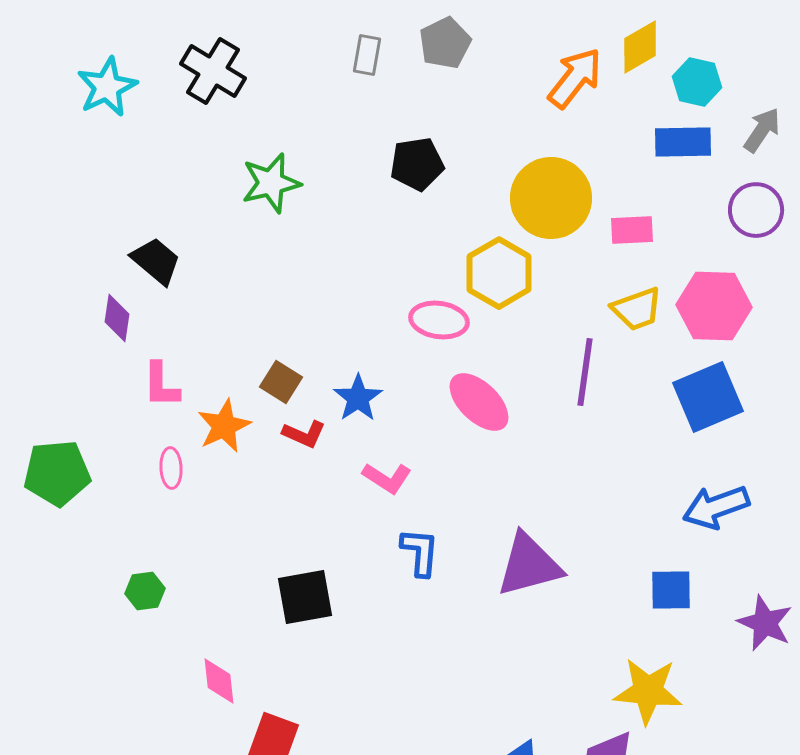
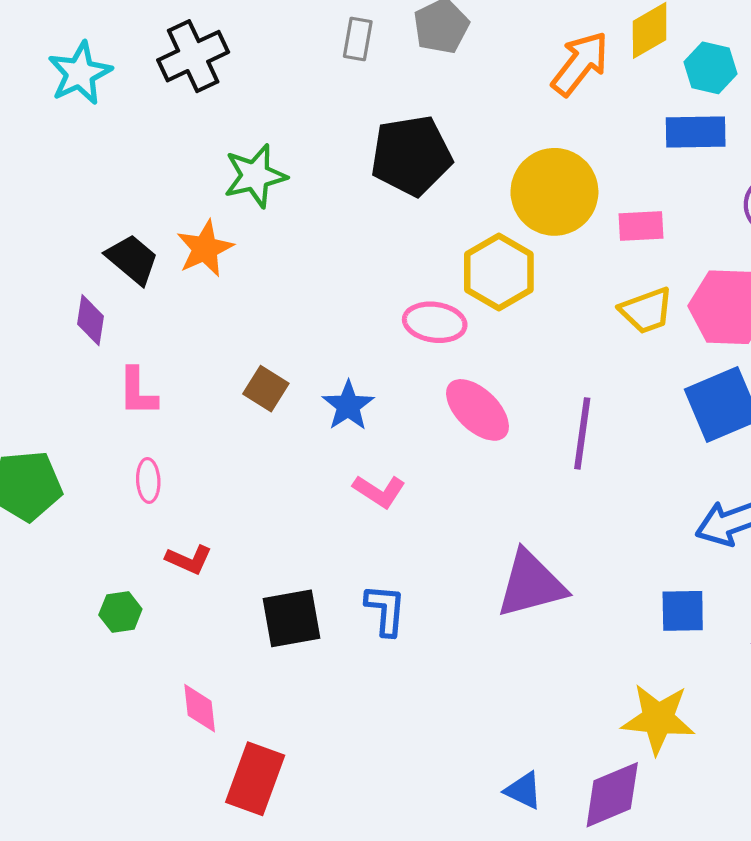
black cross: (213, 71) -> (193, 56), turned 34
black pentagon: (417, 164) -> (411, 156), size x1.4
purple line: (585, 372) -> (582, 433), moved
orange star: (224, 426) -> (205, 249), moved
red L-shape: (304, 434) -> (189, 560), moved
blue L-shape: (420, 552) -> (386, 610), moved

